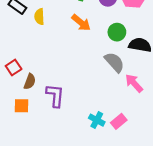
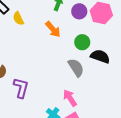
yellow semicircle: (39, 17) -> (18, 18), turned -32
pink arrow: (134, 83) -> (70, 98), moved

